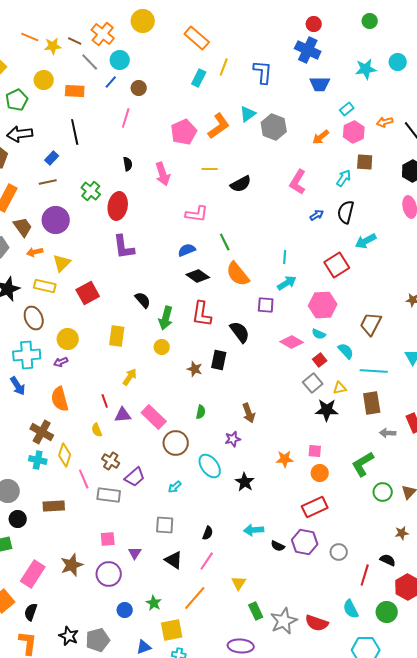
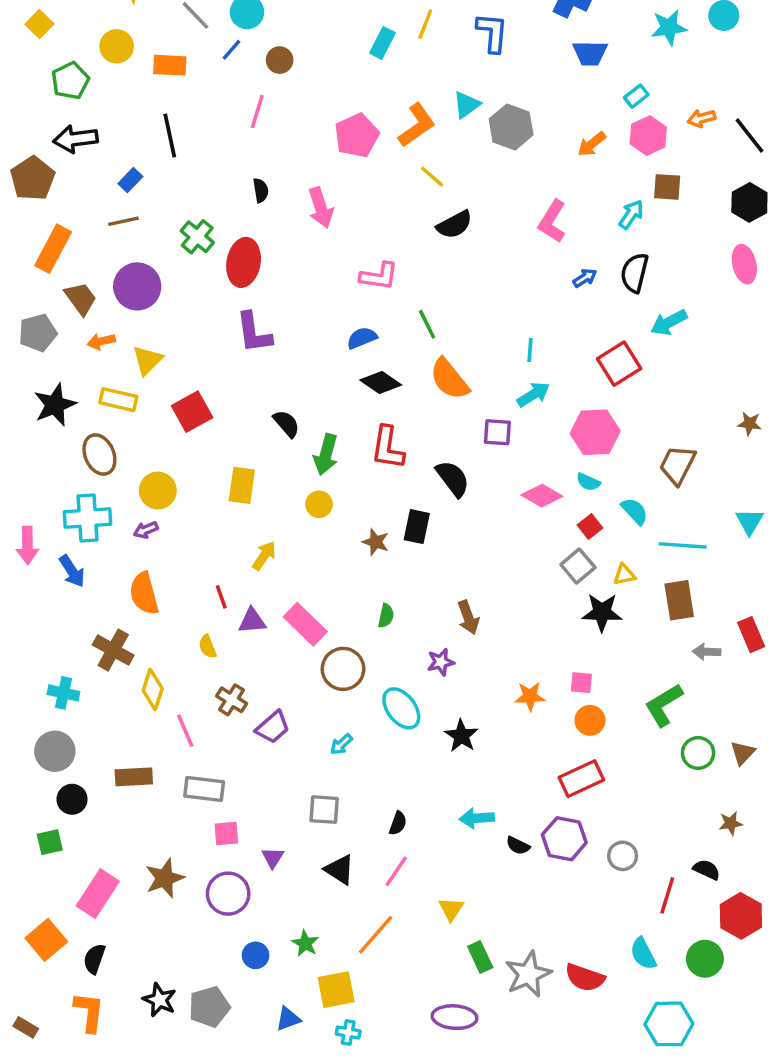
yellow line: (210, 169) -> (432, 177), moved, turned 42
cyan cross: (38, 460) -> (63, 693), moved
gray rectangle: (109, 495) -> (204, 789), moved

